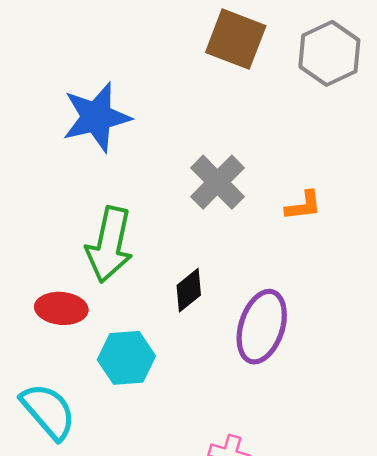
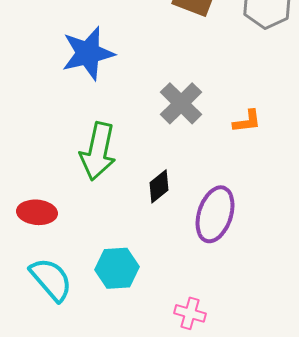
red ellipse: (61, 308) -> (37, 212), moved
cyan hexagon: (126, 358) -> (117, 268), moved

